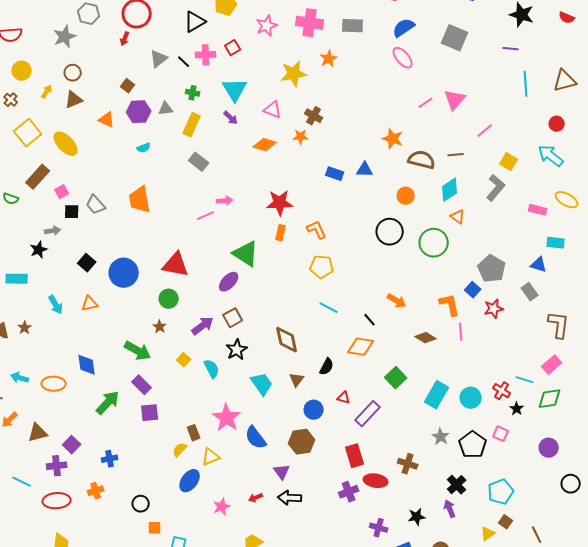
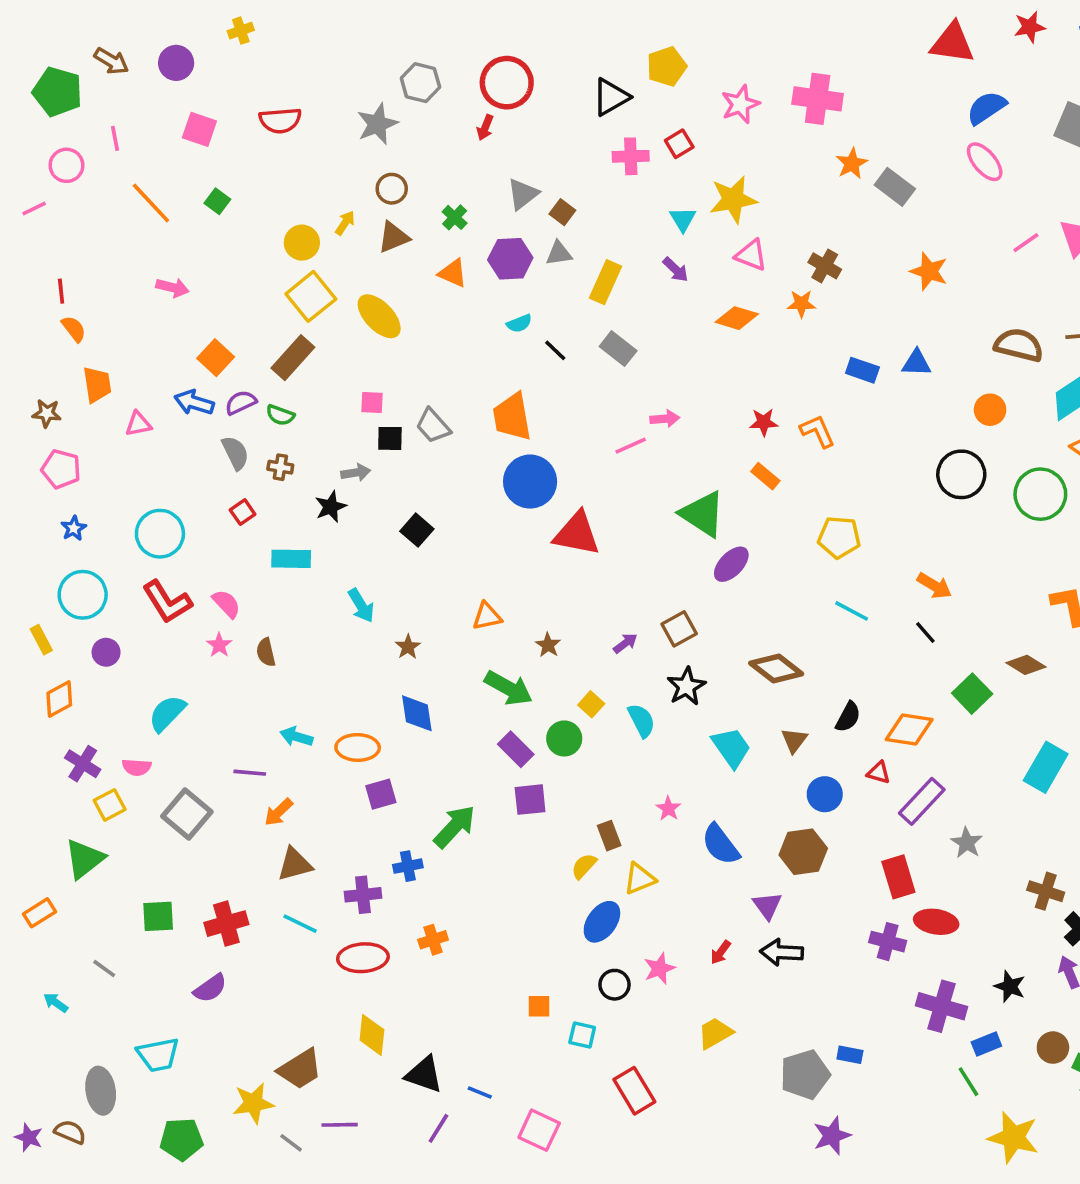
gray rectangle: (353, 26) -> (895, 187), moved, turned 35
gray triangle: (159, 59) -> (523, 194), moved
black line: (184, 62) -> (555, 350), moved
yellow circle: (22, 71) -> (302, 243), moved
yellow star: (294, 74) -> (733, 199), moved
brown square: (128, 86) -> (562, 212), moved
cyan triangle: (235, 90) -> (683, 219), size x0.6
green cross: (193, 93) -> (455, 217), moved, turned 32
brown cross: (11, 100) -> (280, 467), moved, turned -32
orange star: (393, 139) -> (929, 271), moved
brown rectangle: (38, 177) -> (293, 358), moved
pink square: (62, 192) -> (372, 402), turned 32
red star: (280, 203) -> (764, 422), size x0.6
orange L-shape: (317, 230) -> (818, 431), moved
orange rectangle: (281, 233) -> (765, 476), turned -63
blue circle: (124, 273) -> (530, 482), moved
purple ellipse: (229, 282) -> (731, 564), moved
green circle: (169, 299) -> (564, 738), moved
orange arrow: (397, 301) -> (934, 586), moved
orange triangle: (90, 304) -> (487, 616), moved
purple arrow: (203, 326) -> (625, 643), size x0.6
brown star: (25, 328) -> (408, 647), moved
brown diamond: (287, 340) -> (776, 668), turned -40
orange diamond: (361, 347) -> (909, 730), moved
green square: (396, 378) -> (972, 694), moved
green arrow: (108, 403) -> (455, 827), moved
pink star: (227, 418) -> (668, 809), size x0.5
brown triangle: (38, 433) -> (295, 864), moved
gray star: (441, 437) -> (967, 843), moved
purple square: (72, 445) -> (381, 794), moved, turned 30
blue cross: (110, 459) -> (408, 866), moved
brown cross: (408, 464) -> (1046, 891), moved
purple cross: (349, 492) -> (888, 942), turned 36
red arrow: (256, 498) -> (721, 952), turned -32
black circle: (141, 504) -> (615, 985), moved
black star: (417, 517) -> (1010, 986), turned 30
purple cross: (379, 528) -> (942, 1006), size x1.5

